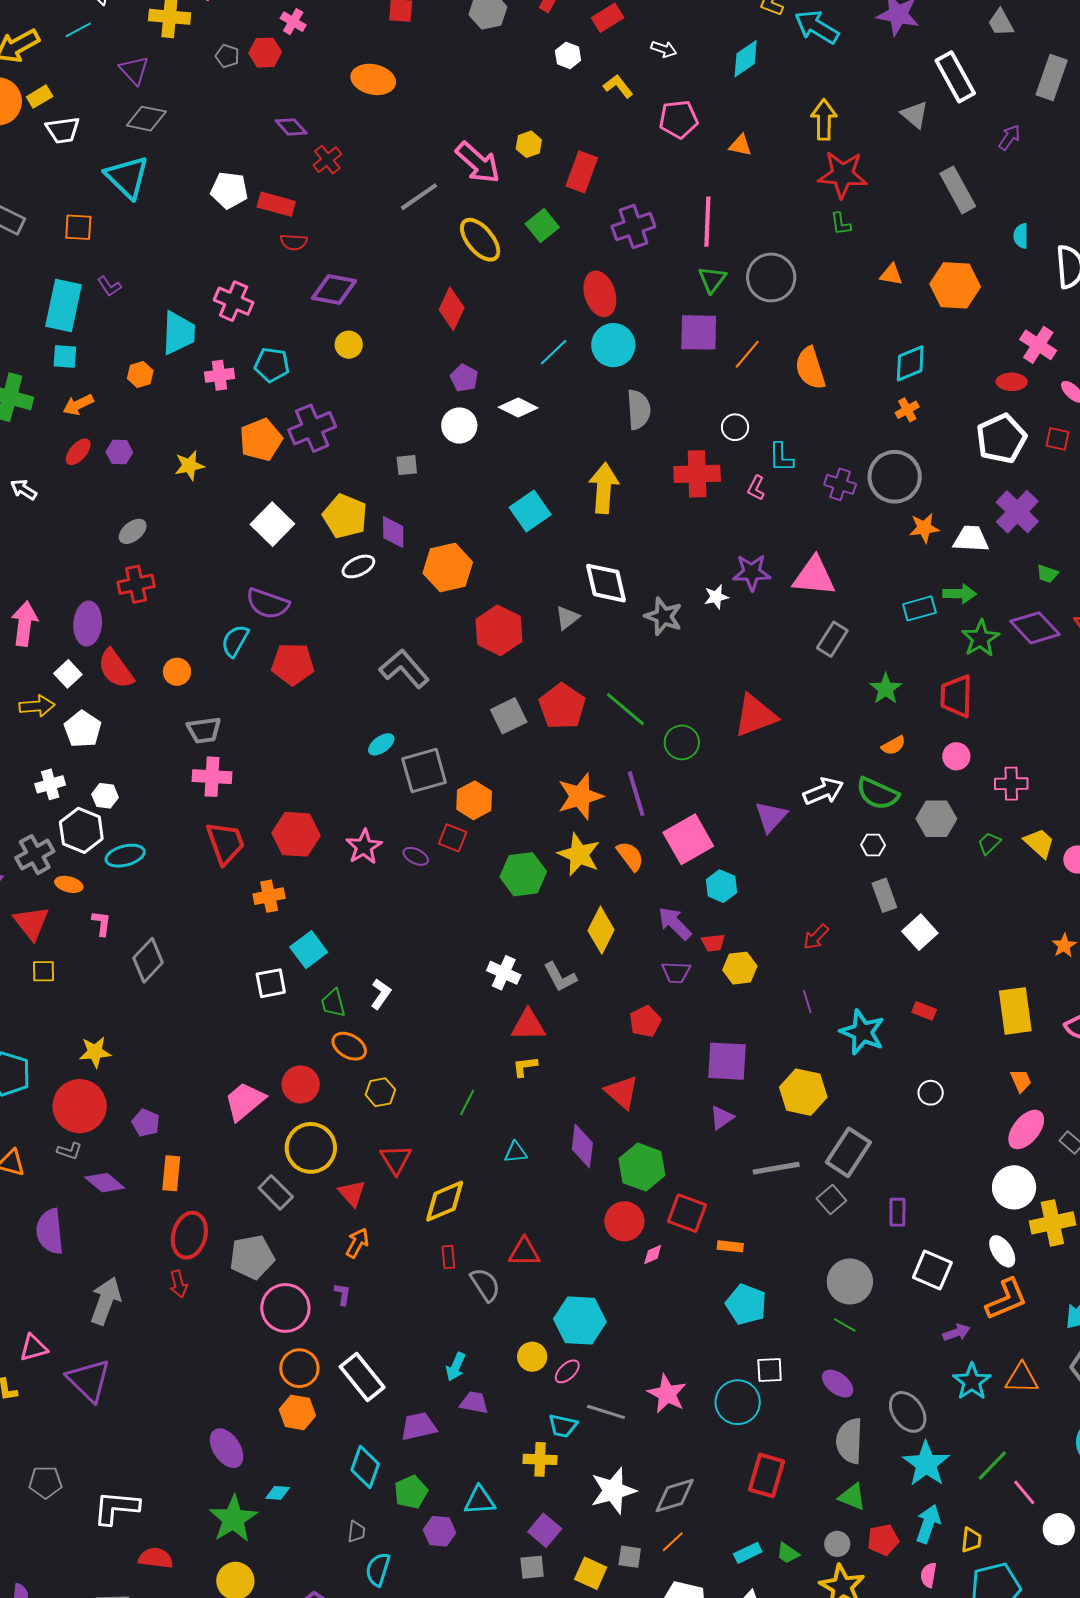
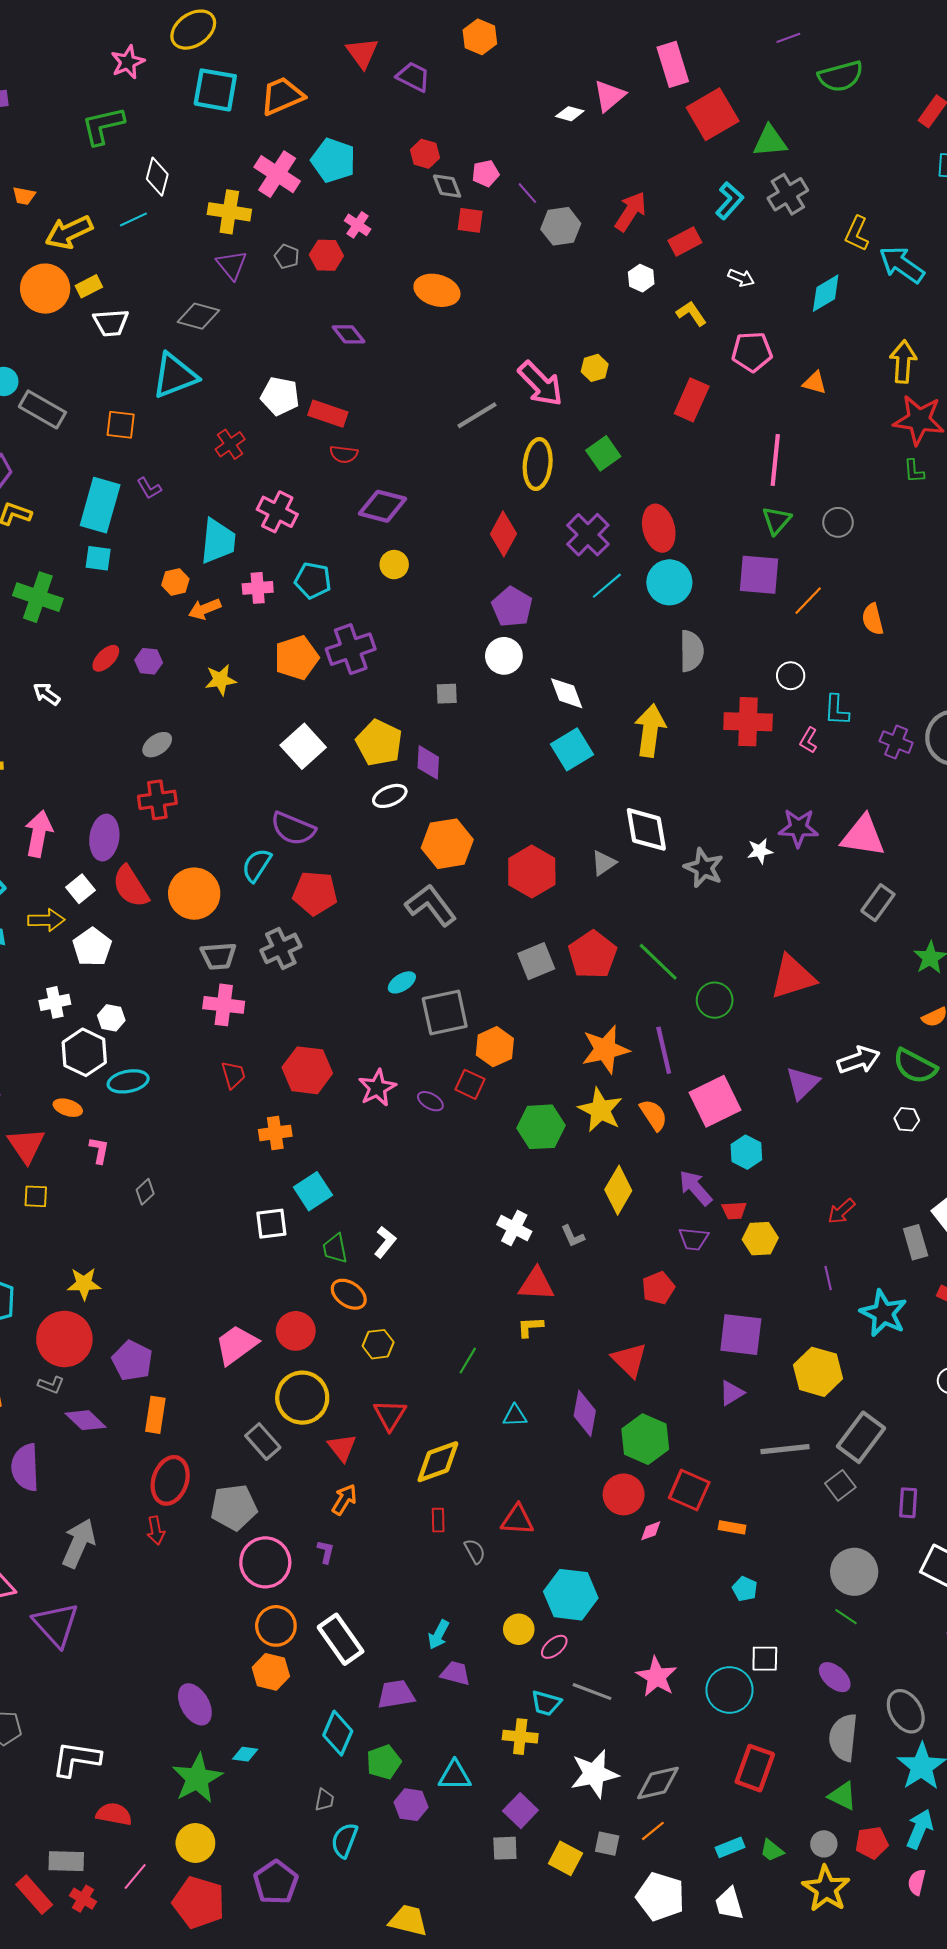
purple triangle: (134, 70) -> (232, 265), moved
red cross: (327, 160) -> (230, 444), moved
red rectangle: (582, 172) -> (692, 400), moved
cyan triangle: (127, 177) -> (175, 376), turned 51
purple cross: (633, 227) -> (588, 535), moved, turned -30
yellow ellipse: (480, 240) -> (538, 464), turned 42
gray circle: (771, 277) -> (838, 522), size x0.6
orange semicircle: (810, 368) -> (873, 619), size x0.7
purple pentagon: (464, 378) -> (512, 607), size x1.4
orange arrow: (78, 405) -> (205, 609), moved
white diamond: (518, 408) -> (567, 693), moved, turned 39
orange hexagon: (448, 568) -> (447, 844), moved
orange circle: (177, 672) -> (194, 894), size x1.8
red trapezoid: (225, 843) -> (233, 1075), size x0.6
gray cross: (35, 855) -> (281, 948), moved
gray rectangle: (884, 895) -> (916, 1242), moved
gray diamond: (148, 960) -> (145, 1192), size x0.6
gray L-shape: (560, 977) -> (573, 1236), size x0.7
purple pentagon: (146, 1123) -> (132, 1361), size x1.4
gray semicircle: (485, 1285) -> (475, 1551), size x0.7
cyan pentagon: (746, 1304) -> (745, 1589), size x0.6

